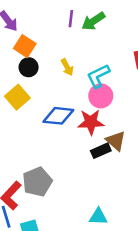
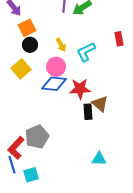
orange square: (25, 46) -> (27, 28), turned 30
pink circle: (101, 96) -> (56, 67), moved
black rectangle: (101, 151) -> (88, 112), turned -70
cyan triangle: (98, 217) -> (99, 159), moved

